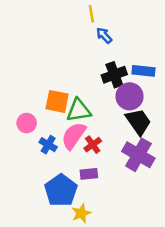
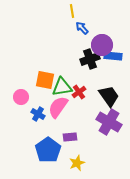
purple circle: (130, 96) -> (102, 45), moved
red cross: (93, 145) -> (79, 92), moved
yellow star: (81, 213) -> (77, 163), moved

